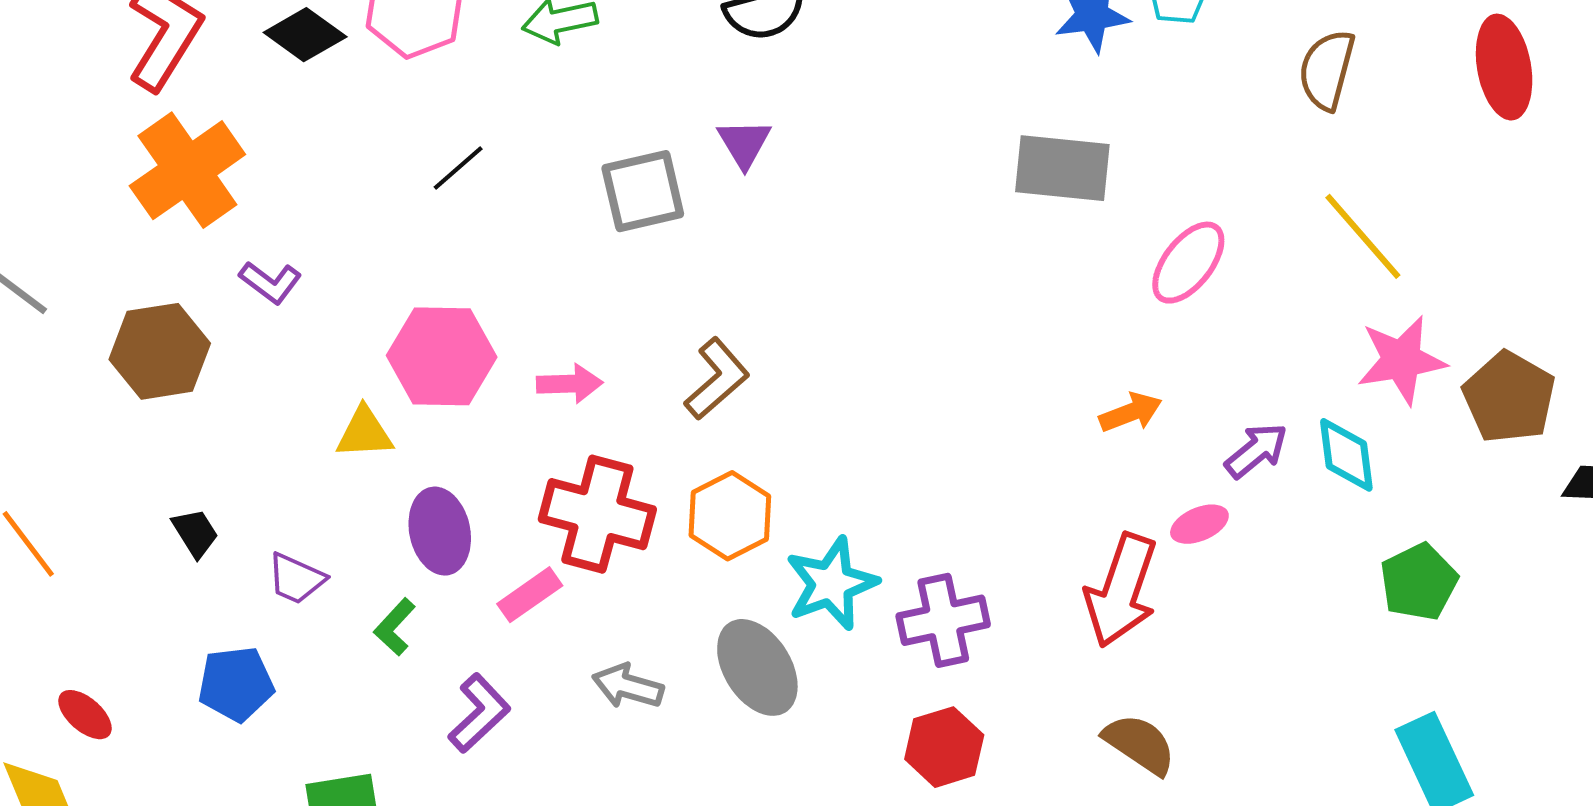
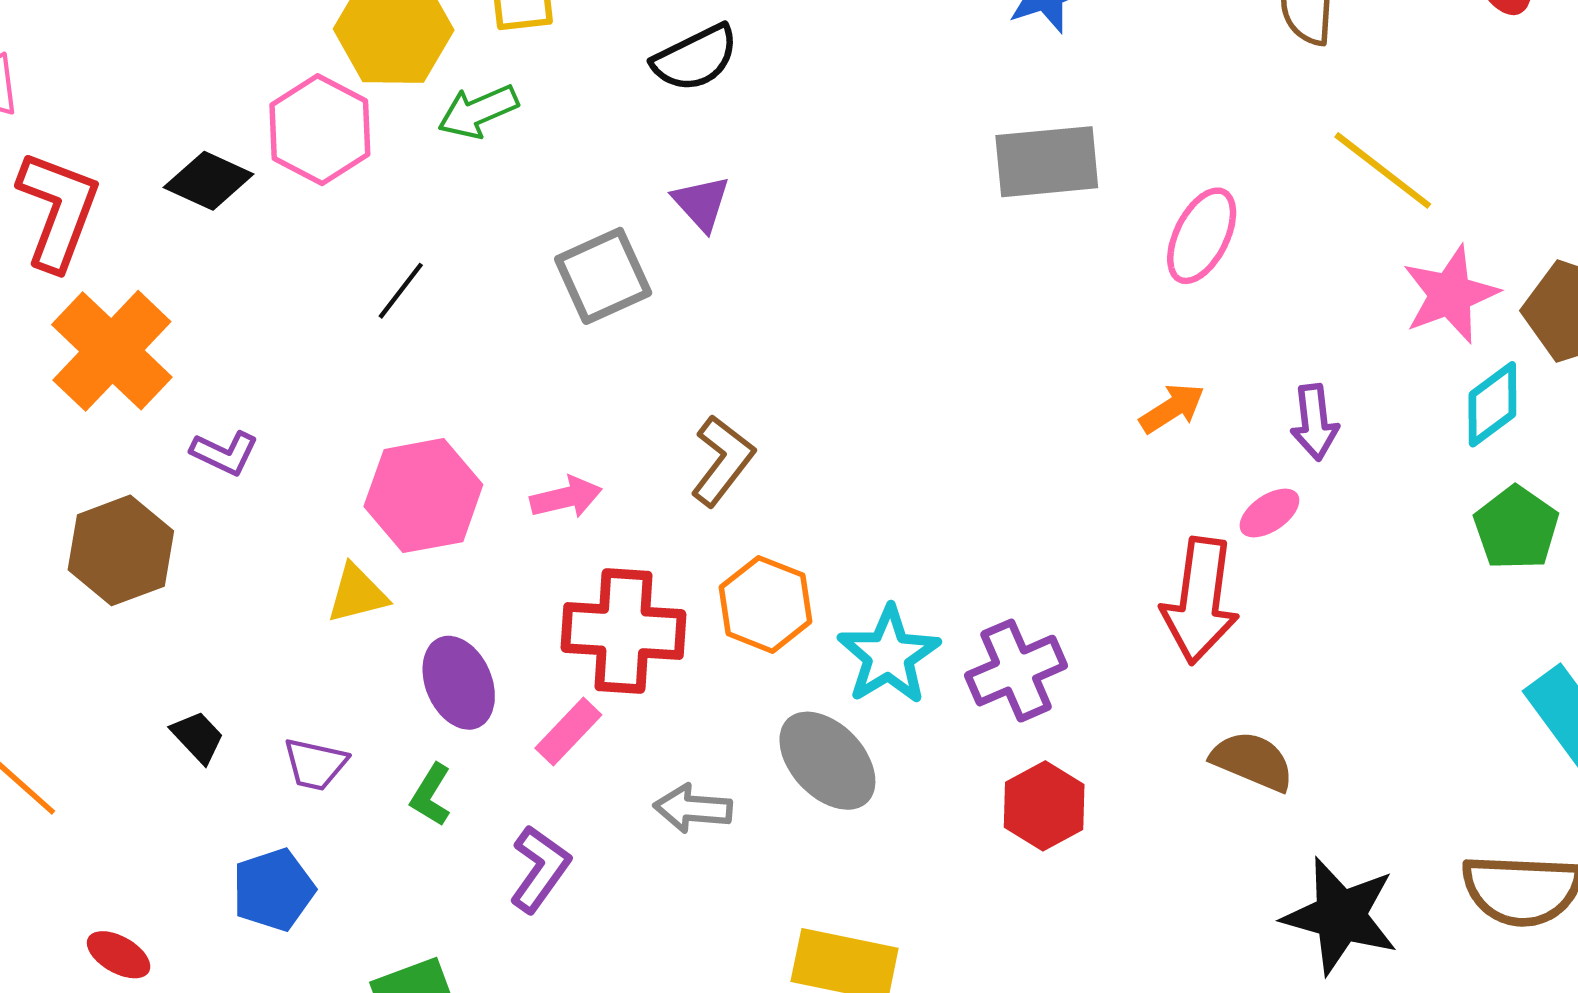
purple arrow: (1256, 451) -> (1315, 422), turned 134
cyan diamond: (1346, 455) -> (1492, 404), moved, turned 72

